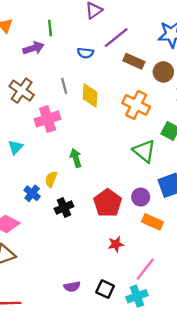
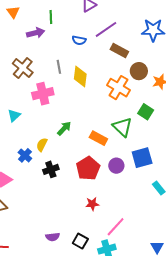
brown circle: (163, 72) -> (139, 71), moved
green arrow: (76, 158) -> (64, 128), turned 56
orange rectangle: (152, 222) -> (98, 138), moved

